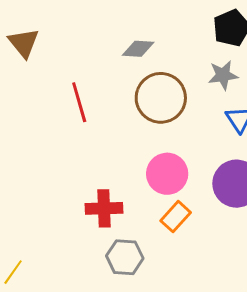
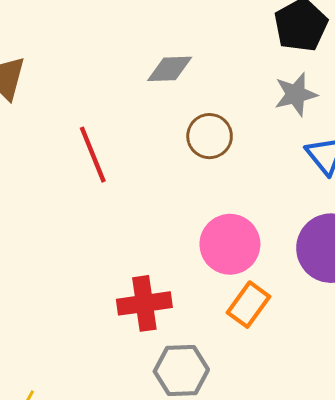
brown circle: (161, 98) -> (210, 136), size x0.6

